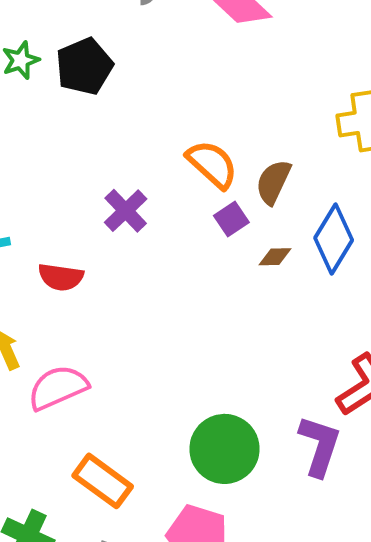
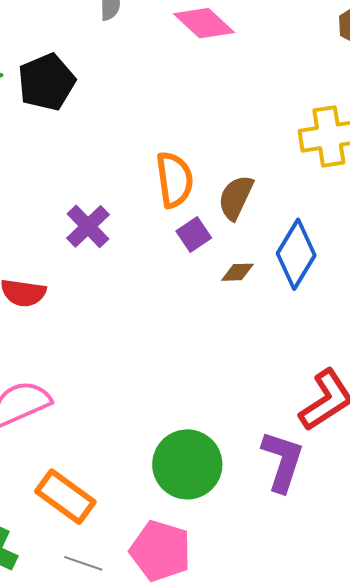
orange semicircle: (212, 164) -> (174, 180), turned 40

